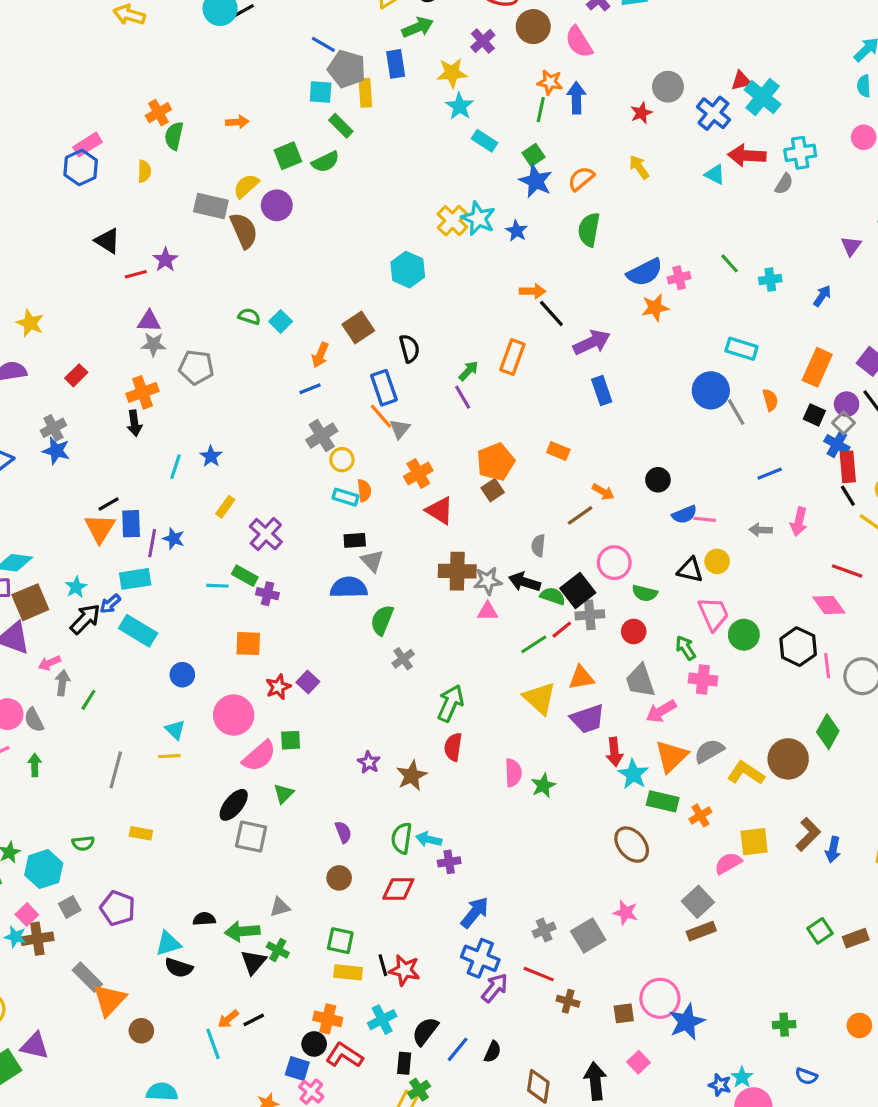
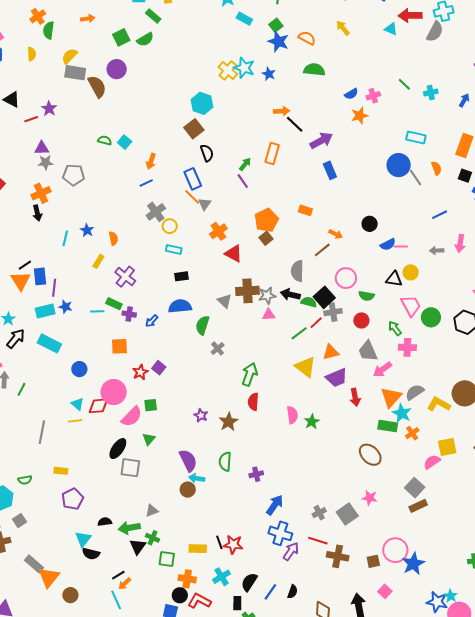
orange semicircle: (581, 179) -> (307, 38), turned 72
gray semicircle: (784, 184) -> (435, 32), size x1.5
yellow semicircle: (246, 186) -> (70, 56), moved
green semicircle: (589, 230) -> (314, 70), turned 90
blue semicircle: (645, 272) -> (351, 94), size x0.6
brown square: (358, 327) -> (194, 129), moved
orange semicircle: (364, 490) -> (113, 238), moved
blue star: (174, 539) -> (66, 307), moved
gray semicircle: (538, 546) -> (297, 271), size x1.5
gray triangle: (372, 561) -> (225, 301), moved
blue arrow: (110, 604) -> (152, 321), moved
cyan star: (633, 774) -> (402, 413), moved
purple semicircle: (343, 832) -> (188, 460), size x1.6
cyan arrow: (429, 839) -> (197, 478), moved
red diamond: (398, 889) -> (98, 406), moved
purple pentagon: (118, 908) -> (72, 499), moved, turned 30
green square: (340, 941) -> (167, 559), moved
cyan triangle: (168, 944) -> (83, 539), turned -30
brown cross: (568, 1001) -> (338, 556), size x1.5
black line: (254, 1020) -> (118, 575), moved
blue star: (720, 1085) -> (437, 602), size x1.5

